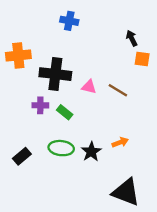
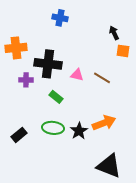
purple cross: (40, 105) -> (26, 80), moved
orange arrow: (120, 142) -> (104, 123), size x1.6

